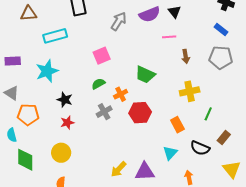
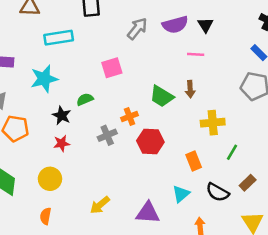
brown arrow: (186, 56) -> (190, 89), moved
green semicircle: (98, 84) -> (85, 99), moved
yellow arrow: (119, 169) -> (100, 205), moved

